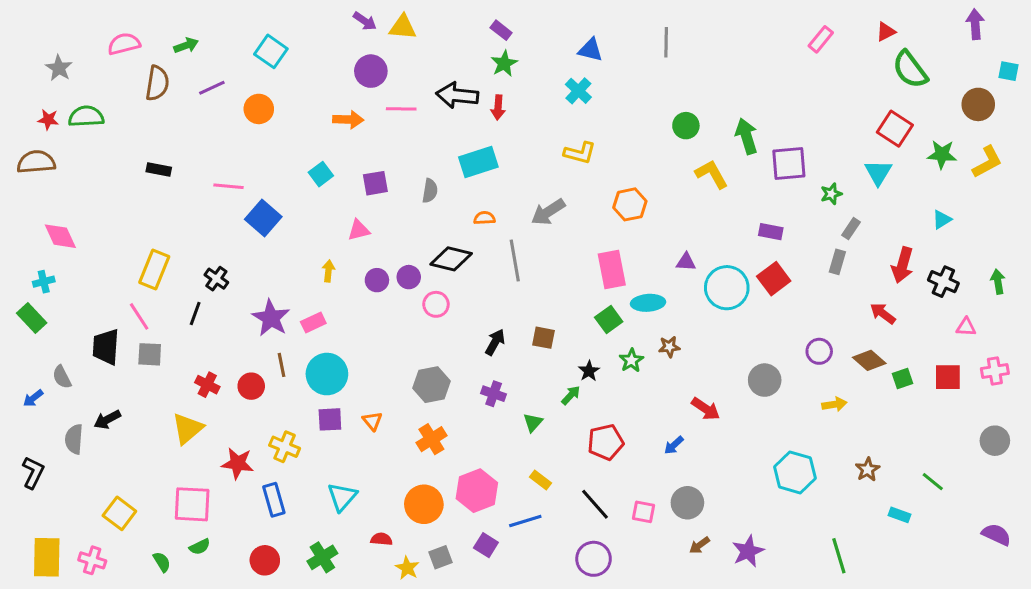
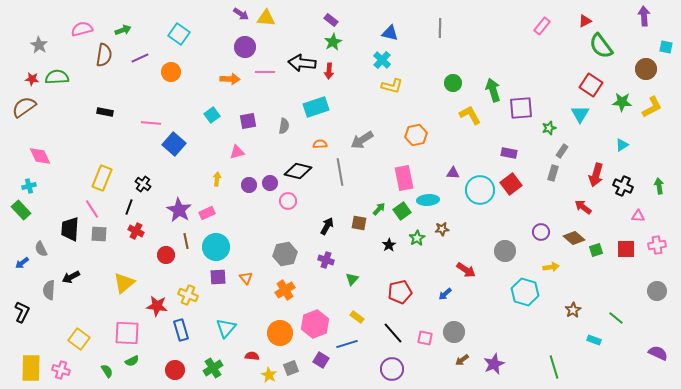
yellow L-shape: (580, 153) -> (392, 86), moved
brown semicircle: (36, 162) -> (24, 107), turned -30
red cross: (207, 385) -> (136, 231), moved
green arrow: (571, 395) -> (379, 209), moved
cyan hexagon: (795, 472) -> (525, 292), moved

